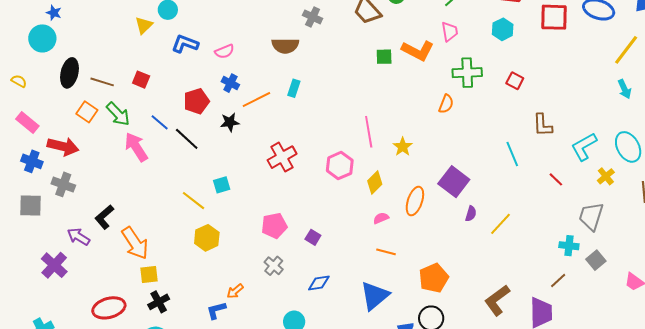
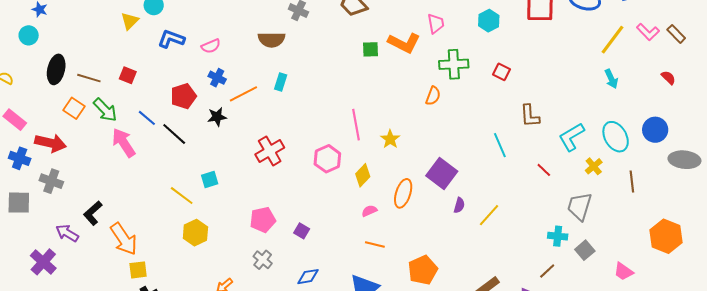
cyan circle: (42, 38) -> (29, 35), size x0.7

